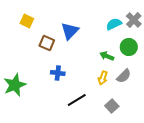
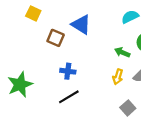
blue triangle: (70, 31) -> (81, 25), turned -42
black line: (77, 100) -> (69, 97), moved

